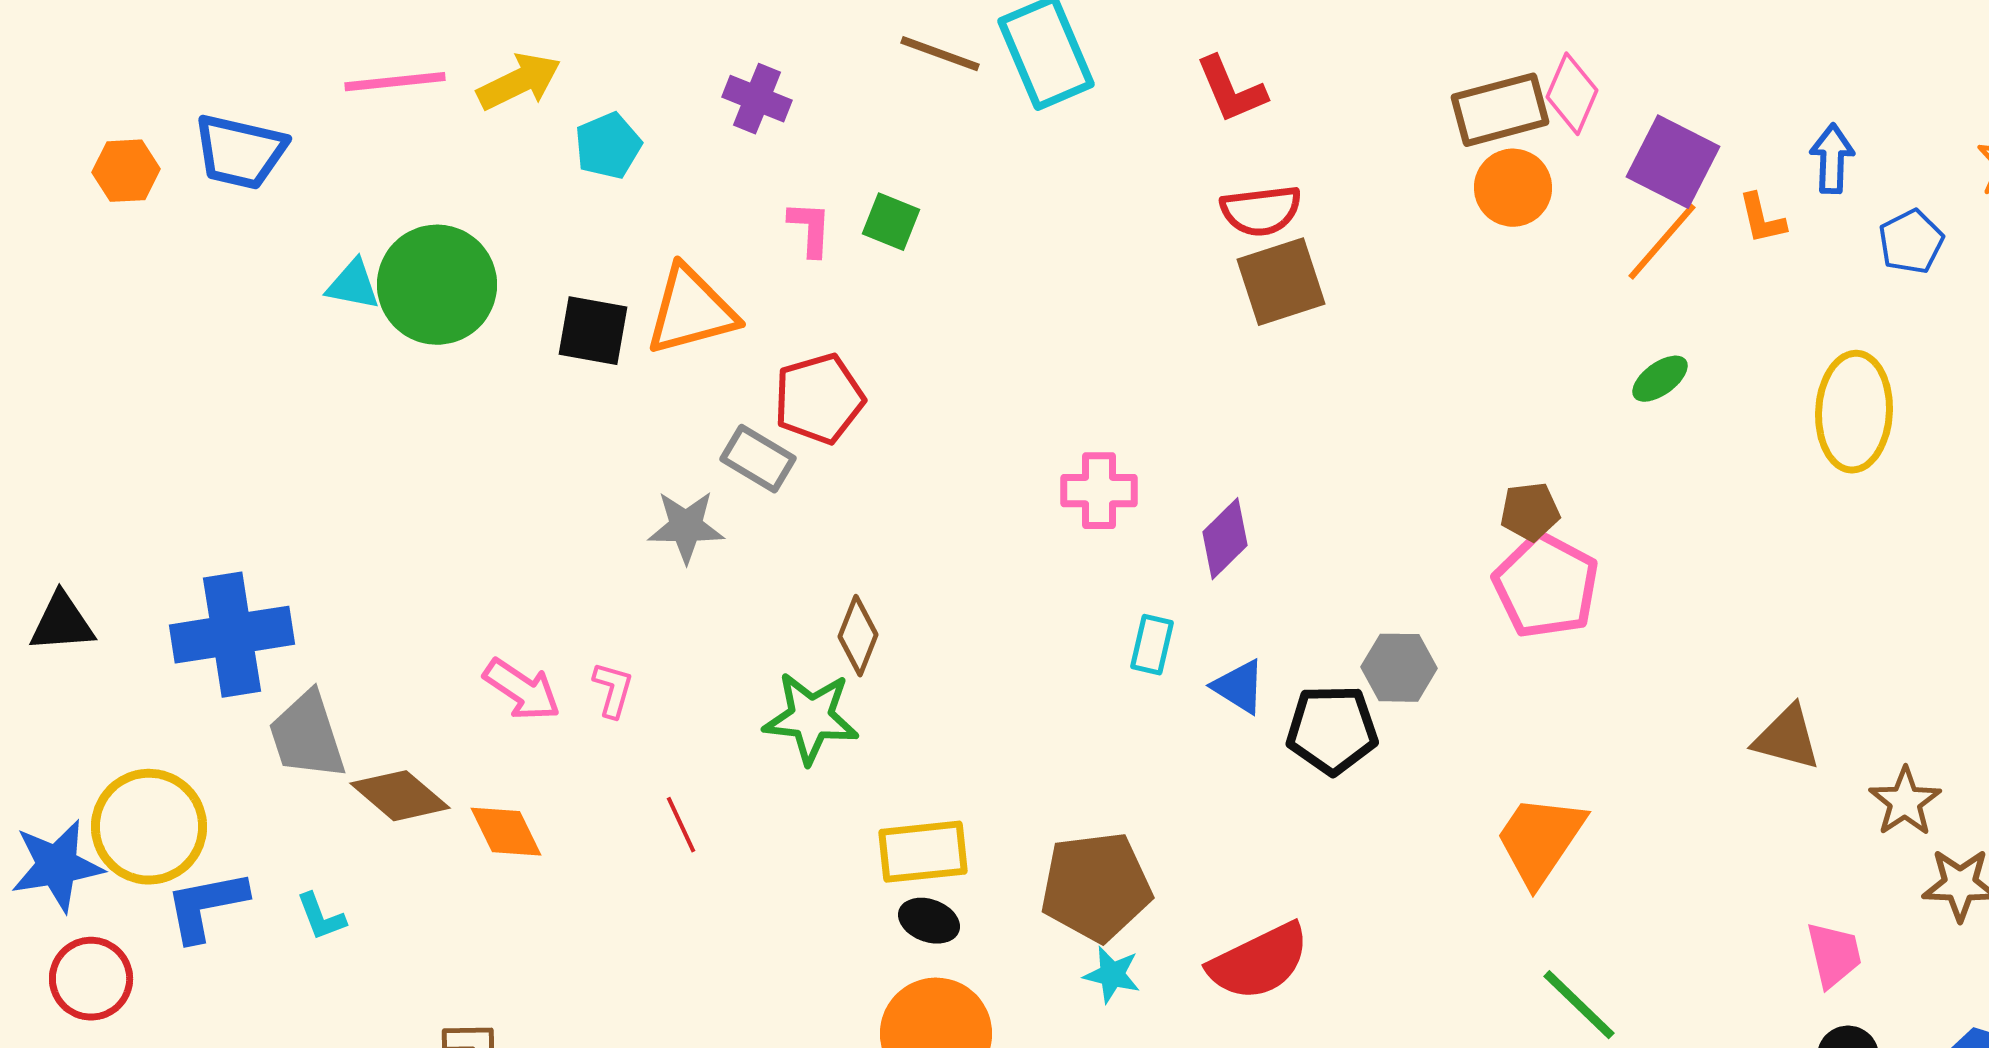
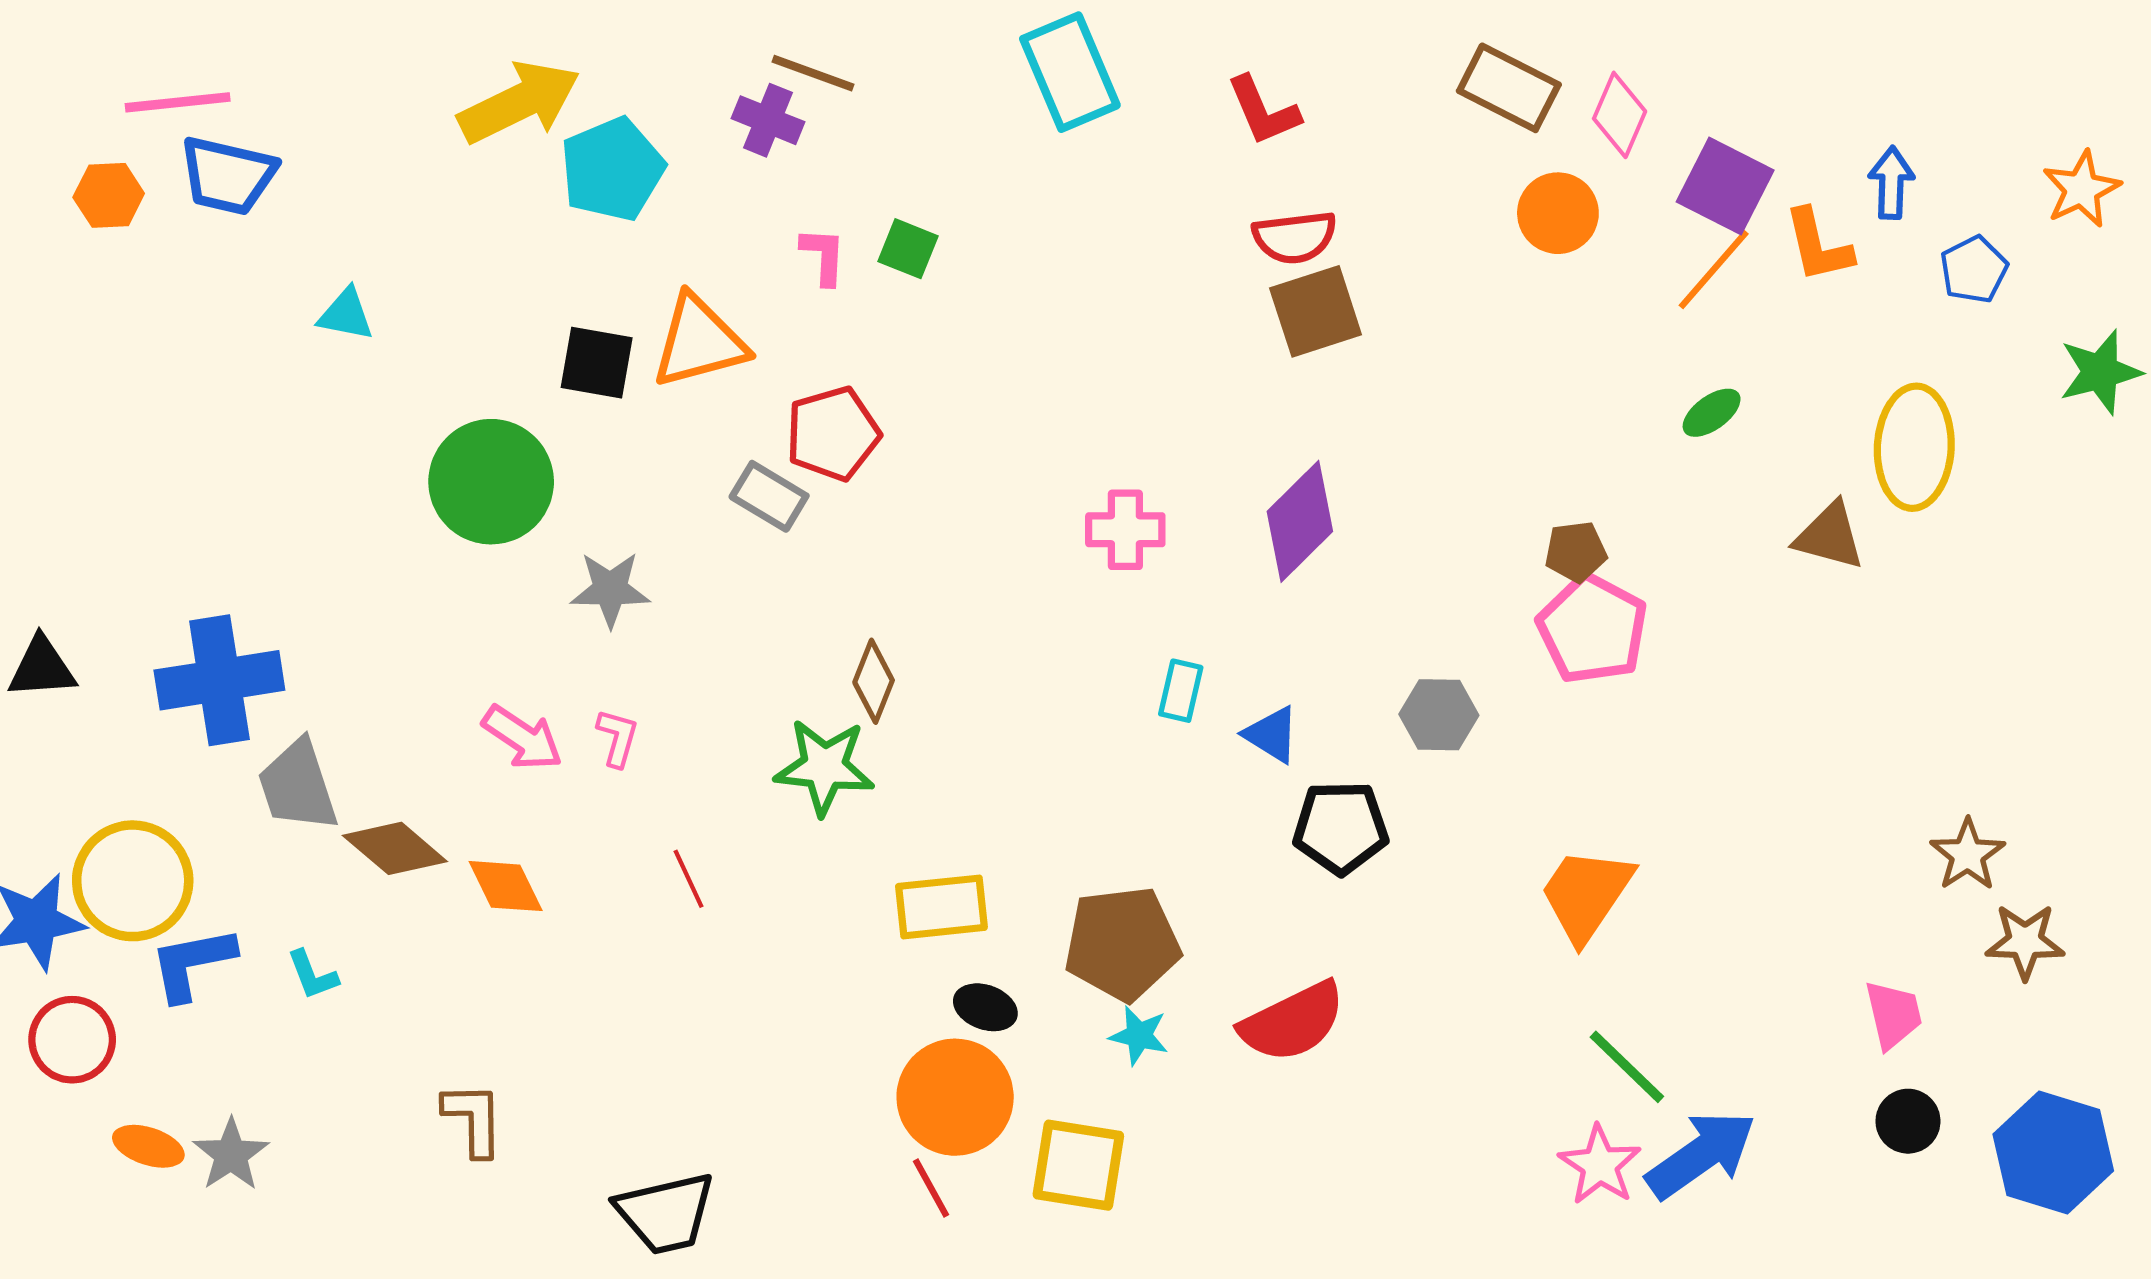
brown line: (940, 54) -> (813, 73), moved
pink line: (395, 82) -> (178, 102), moved
yellow arrow: (519, 82) -> (519, 102), size x1.4
brown rectangle: (1500, 110) -> (1509, 88), moved, turned 42
cyan pentagon: (608, 146) -> (612, 169), size x1.5
orange L-shape: (1762, 219) -> (1818, 246), size x1.4
green circle: (437, 285) -> (491, 482), moved
gray star: (686, 527) -> (610, 589), moved
purple diamond: (1225, 539) -> (1300, 521), moved, size x1.4
black pentagon: (1332, 730) -> (1341, 828), moved
brown triangle: (1787, 738) -> (1830, 536), moved
black ellipse: (929, 921) -> (985, 1007), moved

